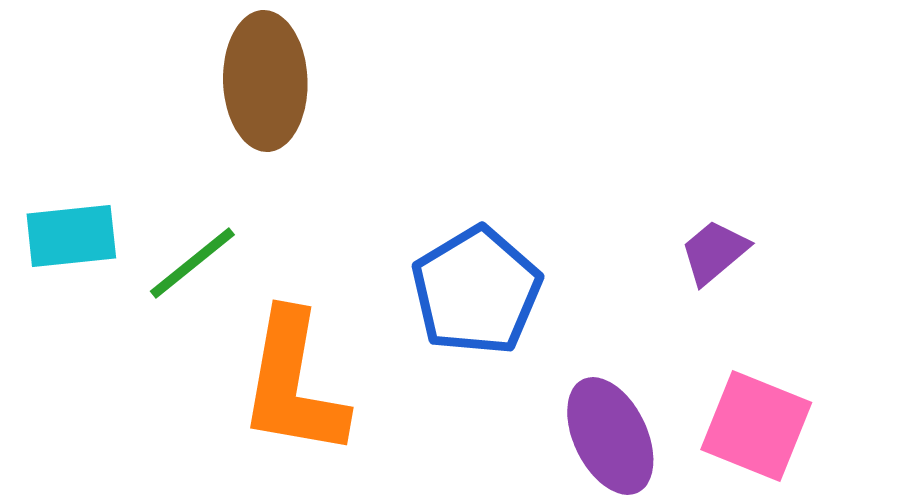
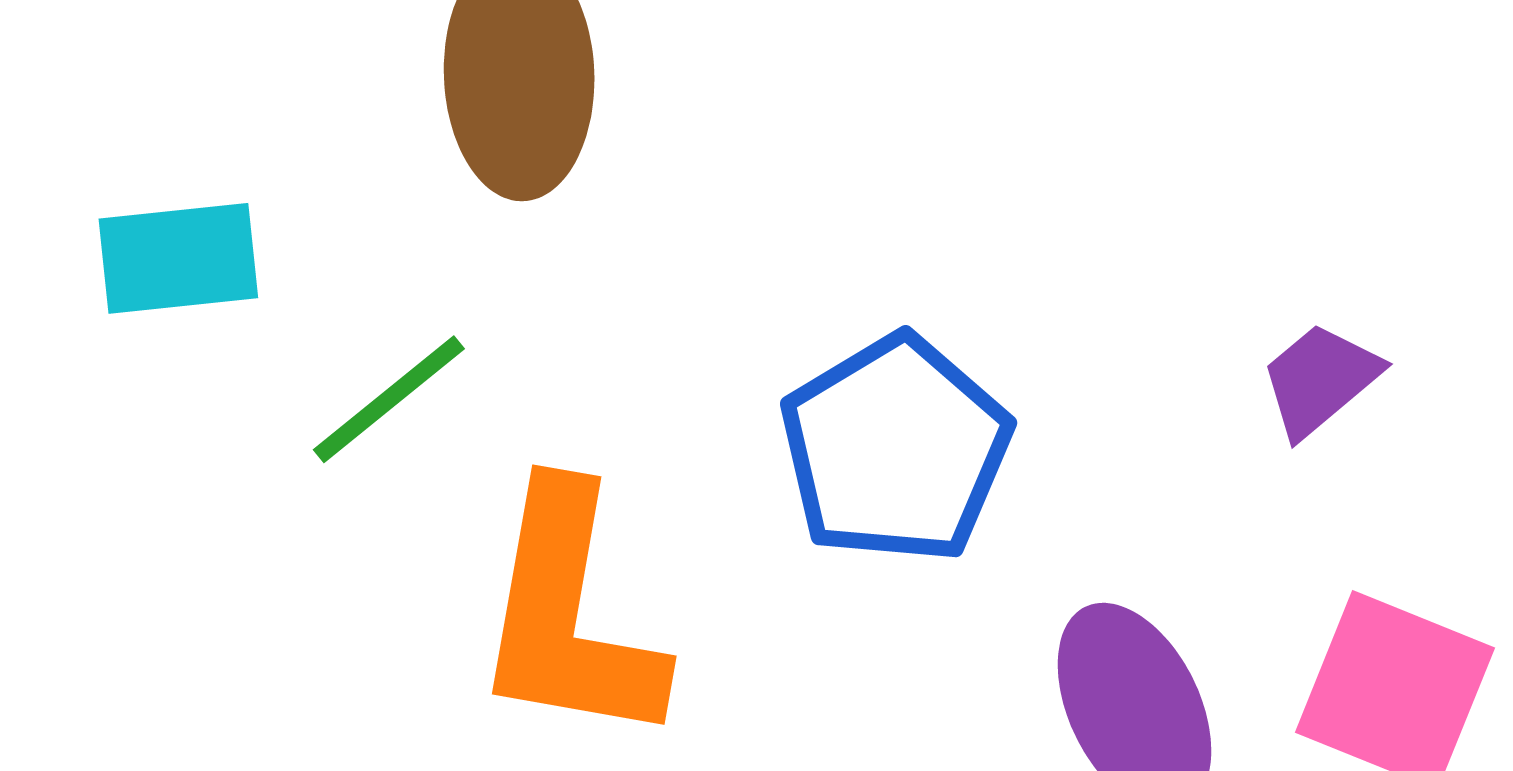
cyan rectangle: (71, 236) -> (178, 258), moved

